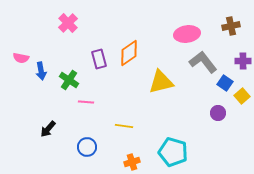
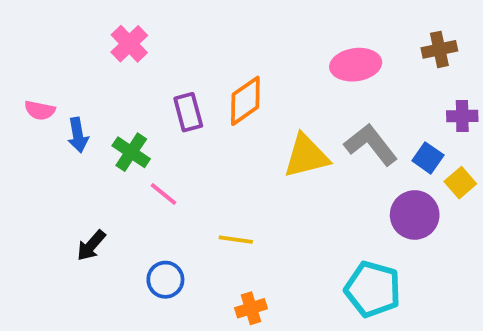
gray L-shape: (203, 62) -> (371, 145), moved
pink line: (86, 102) -> (163, 194), turned 35
purple circle: (218, 113) -> (415, 215), size x1.6
cyan pentagon: (173, 152) -> (373, 289), moved

